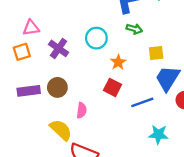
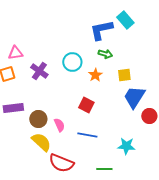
orange star: (118, 62) -> (95, 75), moved
brown circle: (57, 87) -> (38, 119), moved
blue line: (142, 102) -> (87, 135), moved, turned 30
pink semicircle: (81, 110) -> (59, 125), turned -32

